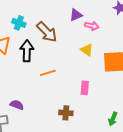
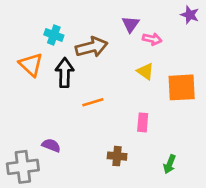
purple triangle: (76, 15) -> (131, 24), turned -32
brown arrow: (47, 32) -> (92, 47), turned -60
green arrow: (113, 119) -> (170, 164), moved

